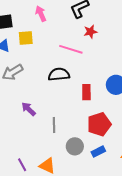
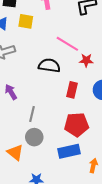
red star: (90, 32) -> (86, 60), moved
gray circle: (75, 146) -> (34, 137), moved
blue rectangle: (98, 151) -> (69, 151), size x1.5

